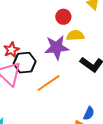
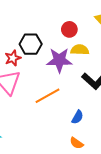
black hexagon: (25, 63) -> (31, 44), moved
blue semicircle: (89, 113) -> (77, 117), moved

